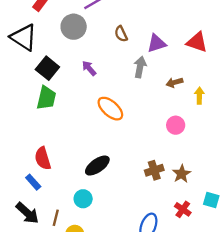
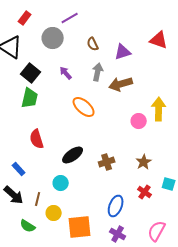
red triangle: (197, 42) -> (159, 40), moved
gray arrow: (140, 67) -> (98, 72), moved
brown arrow: (174, 82) -> (121, 84), moved, size x1.6
yellow arrow: (199, 96) -> (159, 109), moved, size x1.6
red semicircle: (43, 158) -> (37, 139), moved
brown cross: (154, 170) -> (107, 162), moved

